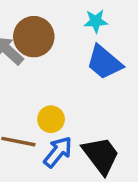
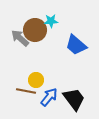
cyan star: (96, 21) -> (51, 21), moved
yellow circle: (51, 119) -> (36, 80), moved

